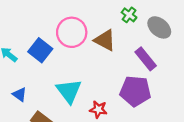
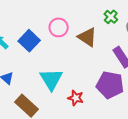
pink circle: (72, 32) -> (59, 27), size x0.7

